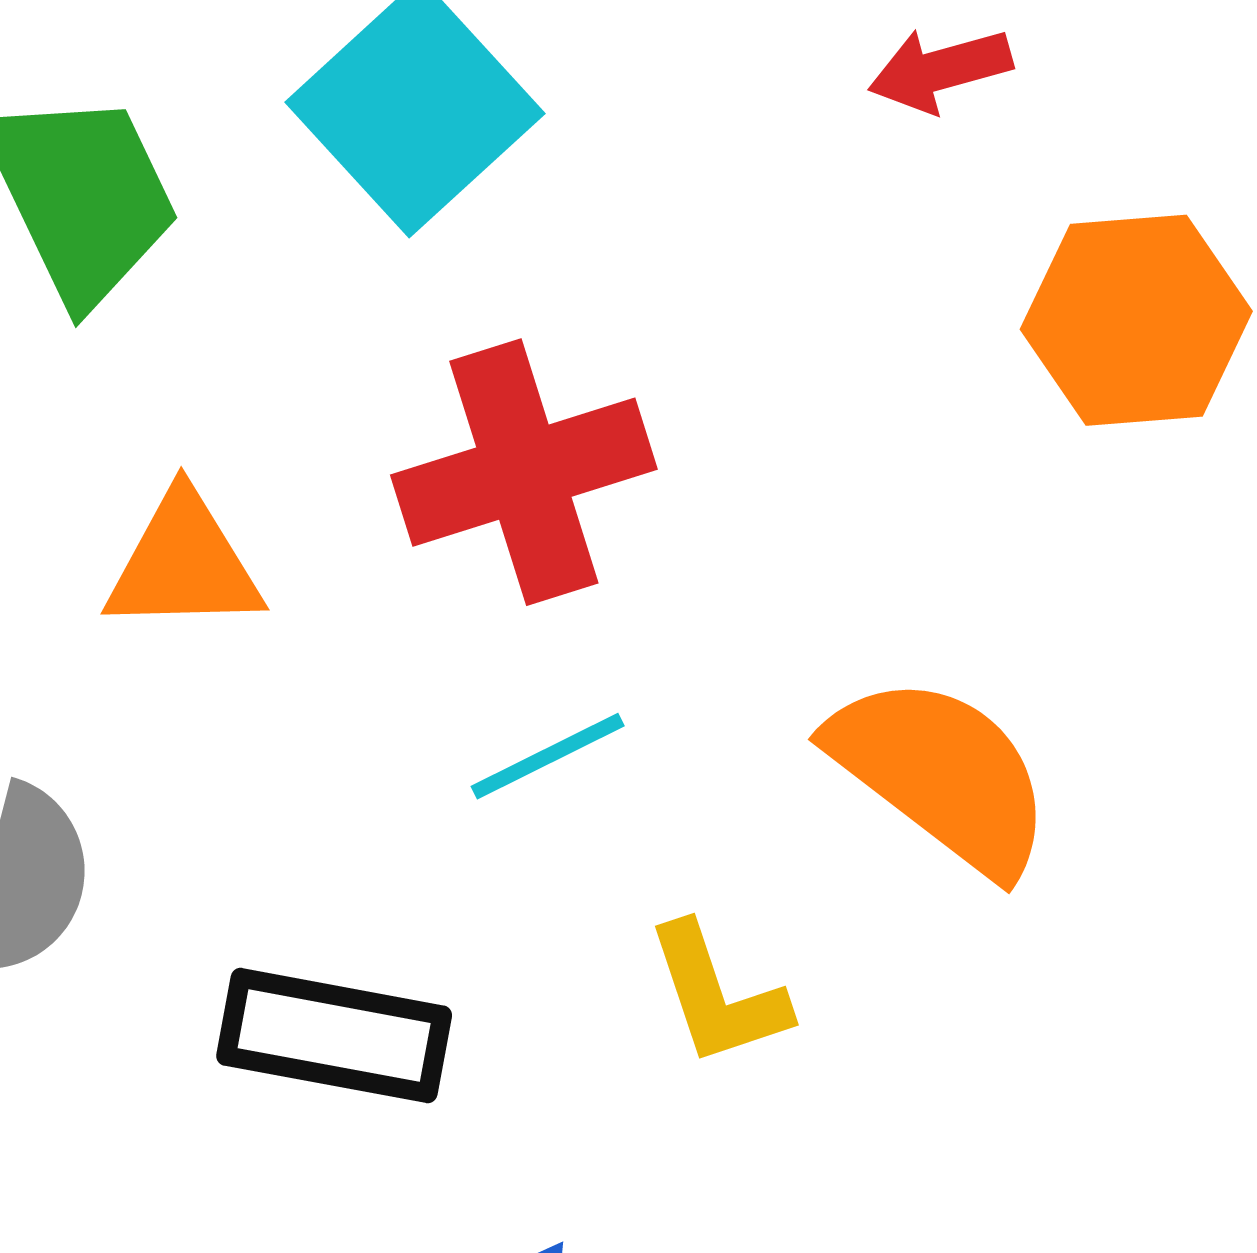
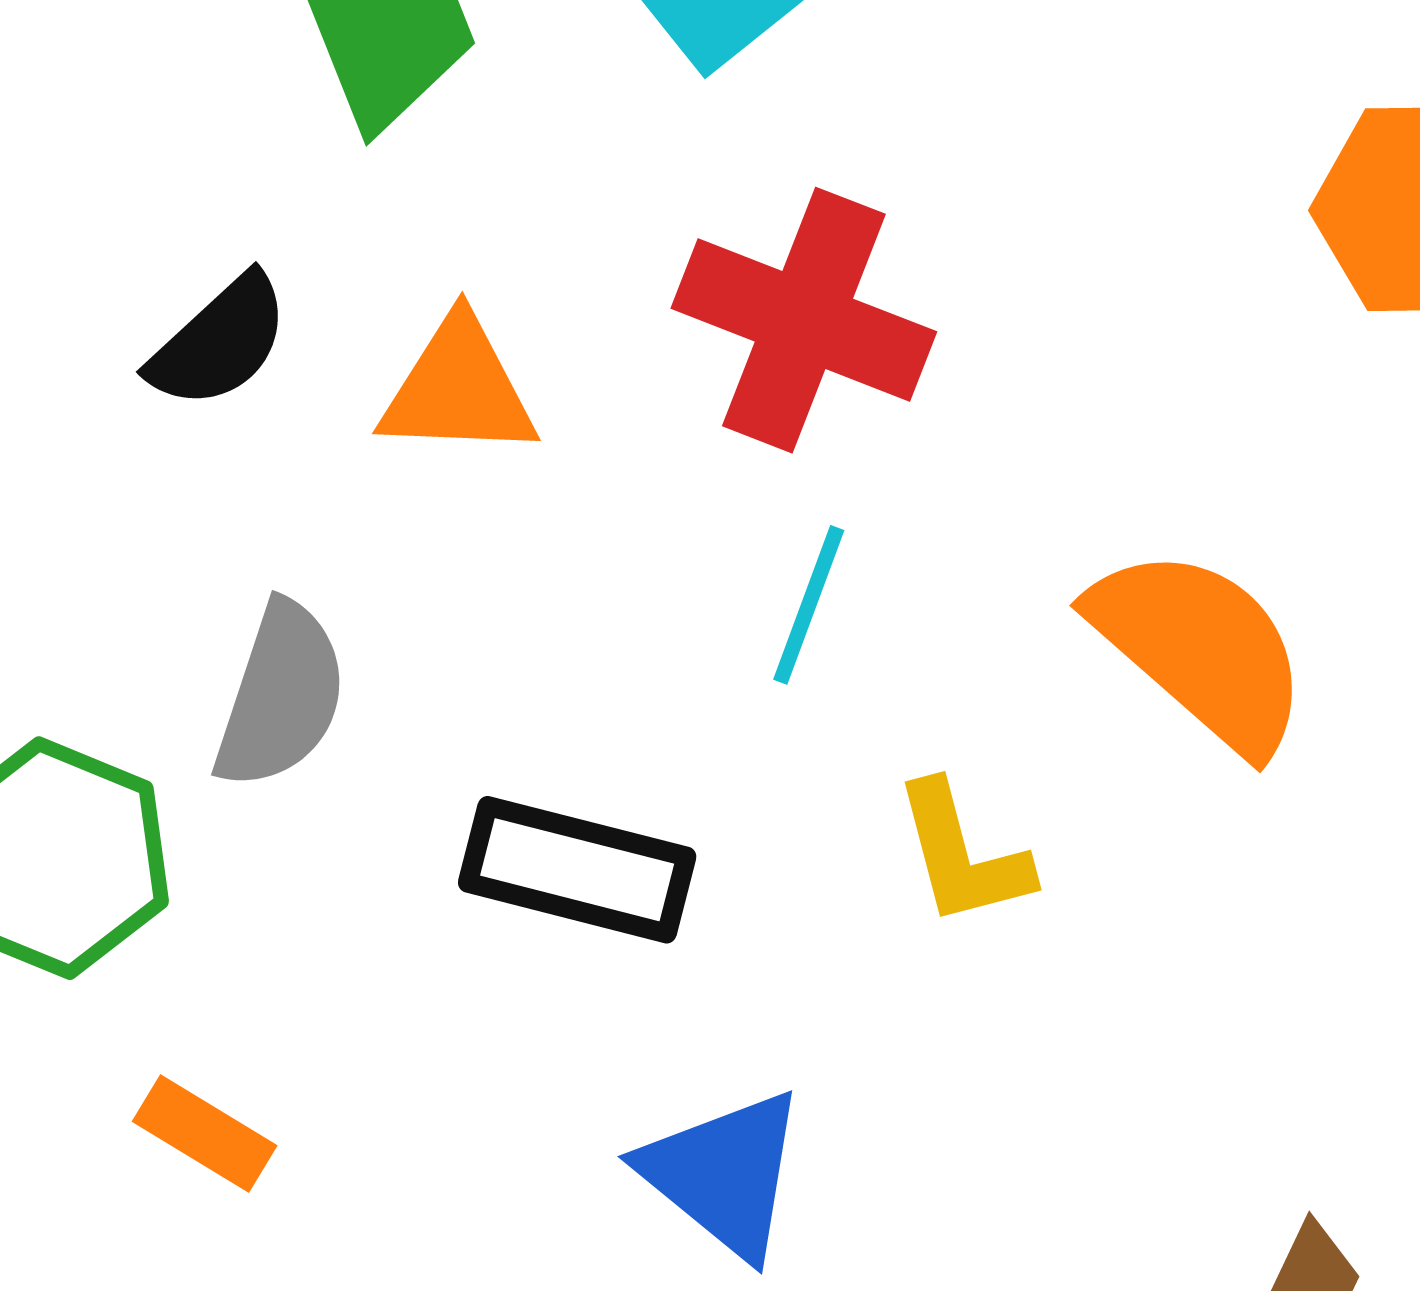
red cross: (524, 472) -> (804, 320), turned 35
cyan line: (548, 756) -> (809, 605), turned -47

